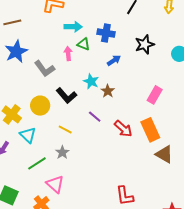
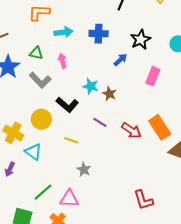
green triangle: (84, 44) -> (36, 53), moved
blue arrow: (114, 60) -> (120, 60), moved
pink rectangle: (155, 95) -> (153, 76), moved
gray star: (62, 152) -> (84, 170), moved
green line: (37, 163) -> (43, 192), moved
pink triangle: (55, 184) -> (69, 199), turned -30

